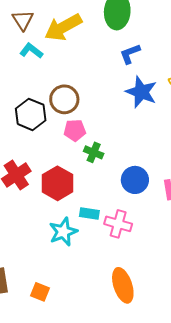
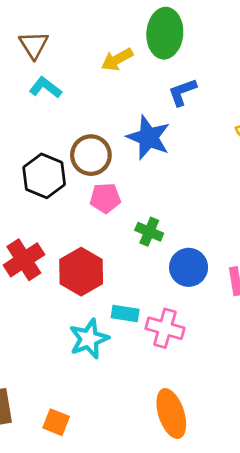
yellow arrow: (63, 27) -> (117, 59), moved, size x0.6
blue star: (141, 92) -> (148, 137), moved
green cross: (94, 152) -> (149, 232), moved

